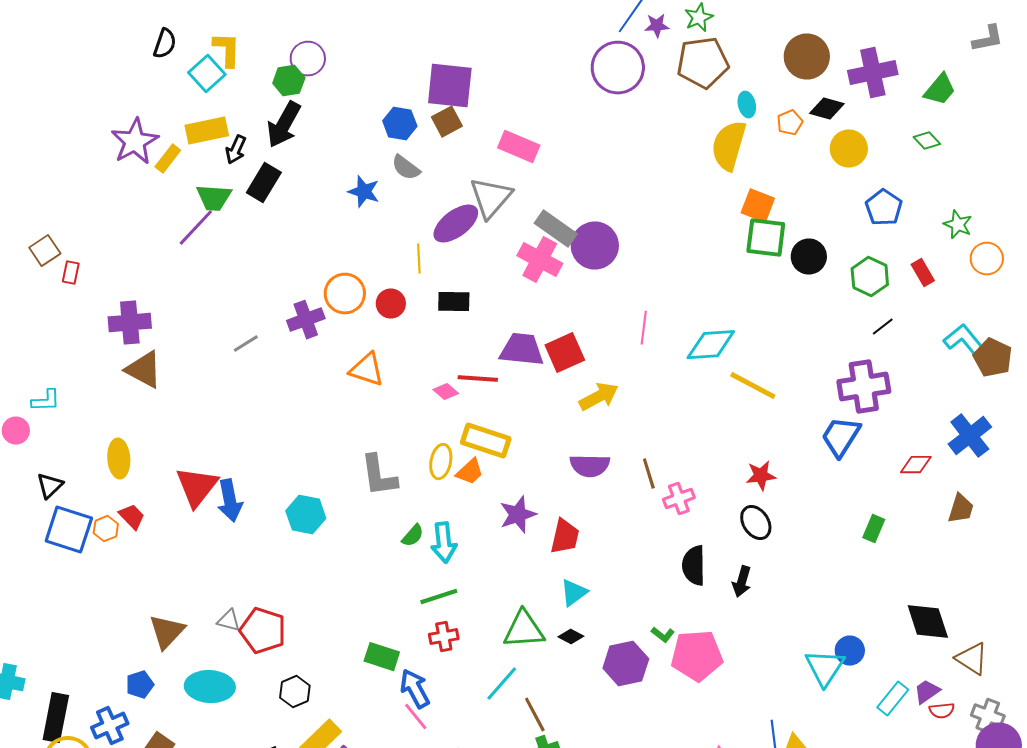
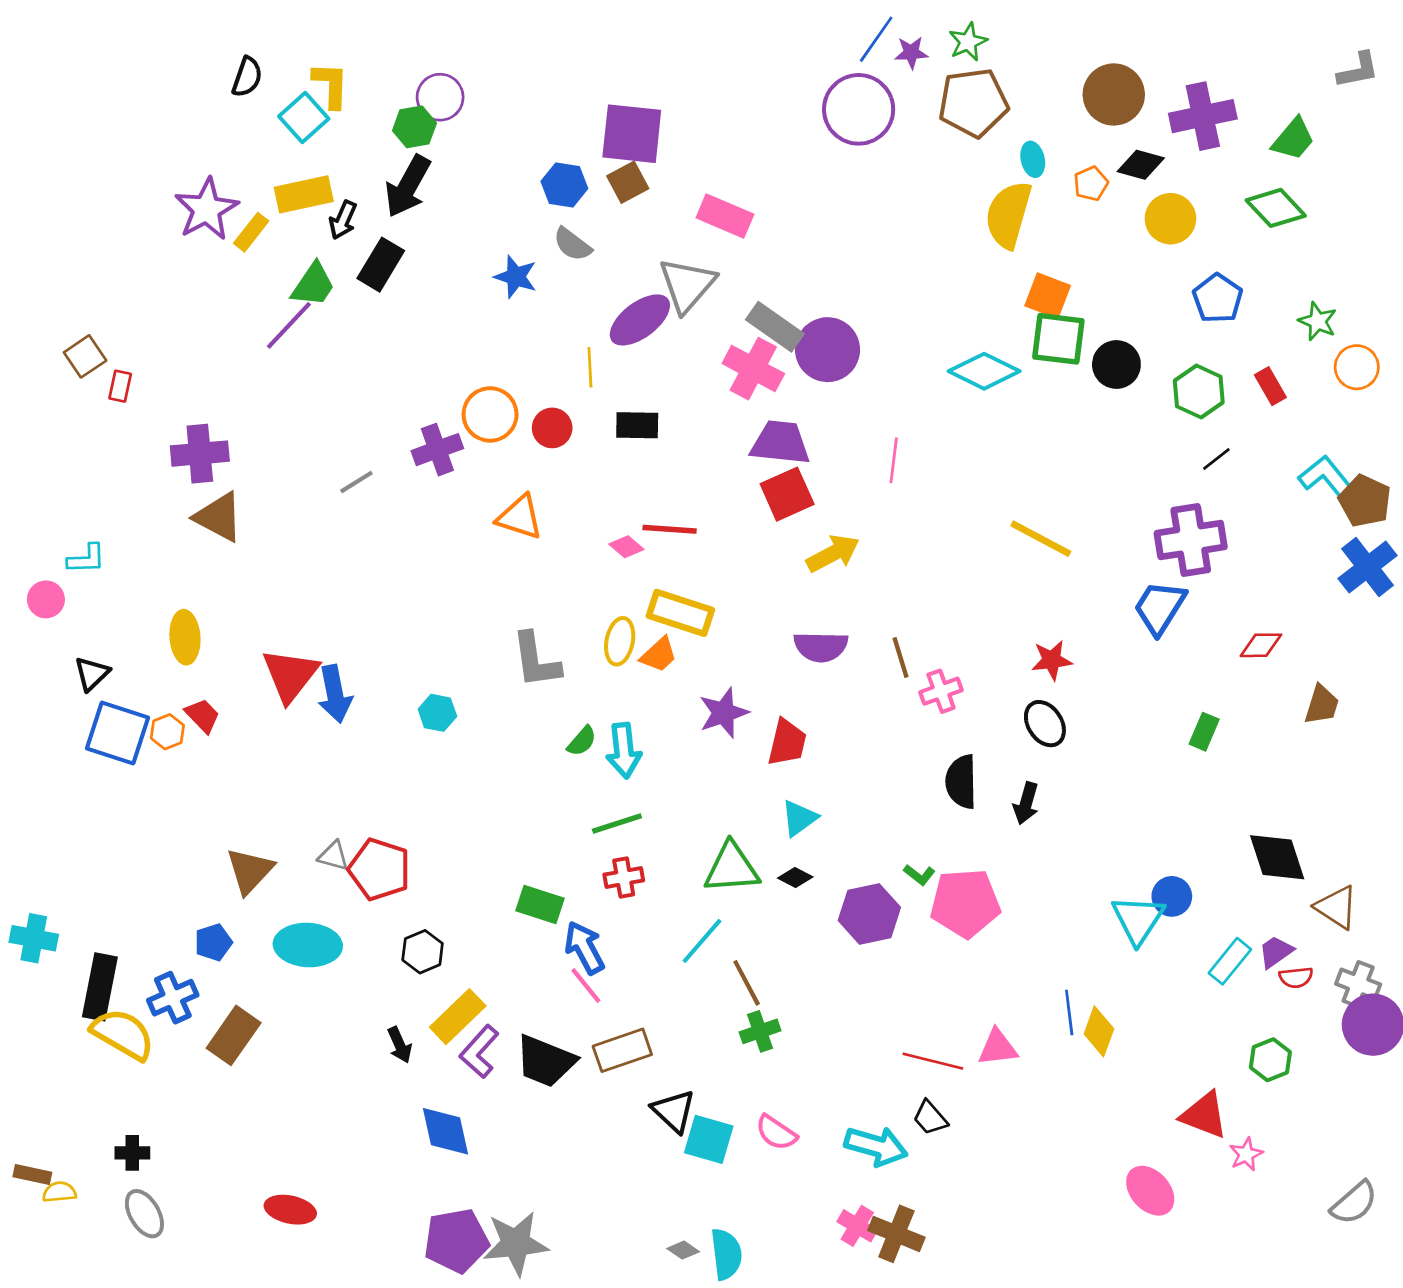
green diamond: (927, 141) -> (1276, 208), size x1.6
green trapezoid: (214, 198) -> (313, 285), turned -60
cyan diamond: (711, 345) -> (984, 371), moved, turned 30
purple trapezoid: (522, 350) -> (780, 443), moved
blue cross: (970, 436) -> (1368, 567), moved
cyan hexagon: (306, 515) -> (437, 713), size x0.7

